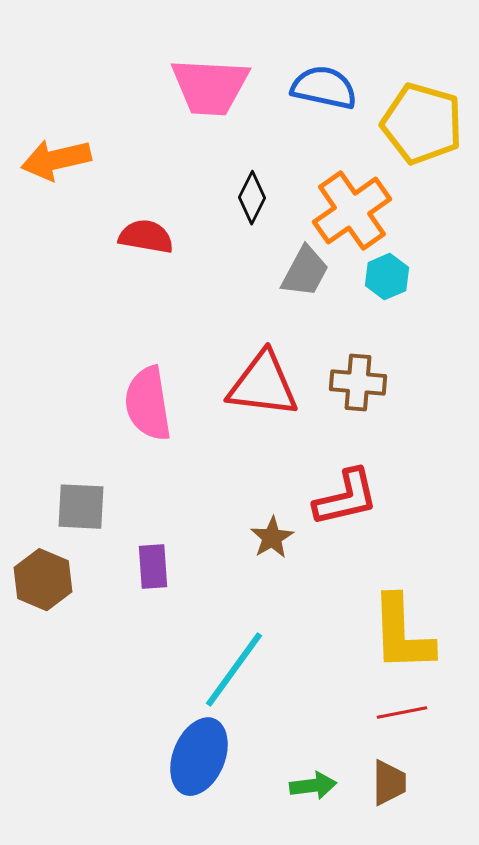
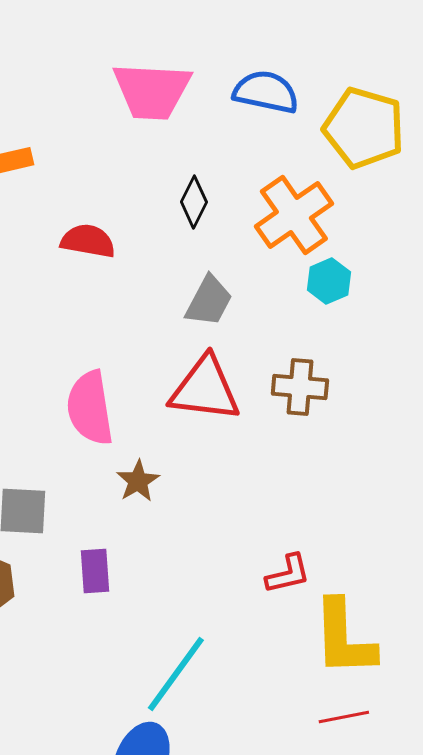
gray trapezoid: (305, 272) -> (209, 301), moved
red L-shape: (346, 498) -> (288, 574), moved, size x0.7
brown star: (272, 538) -> (138, 481), moved

